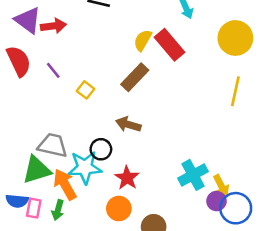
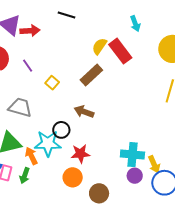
gray trapezoid: (53, 145) -> (20, 107), moved
cyan cross: (193, 175) -> (132, 155), turned 30
red star: (127, 178) -> (80, 154), turned 30
orange arrow: (65, 184) -> (31, 156), size x0.7
purple circle: (216, 201) -> (135, 176), moved

